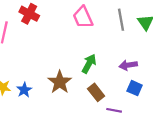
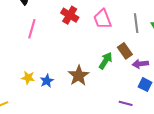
red cross: (29, 14) -> (70, 15), moved
brown rectangle: (96, 92) -> (125, 51), moved

